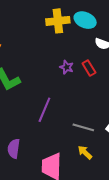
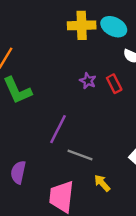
gray line: (83, 127) -> (80, 155), moved

